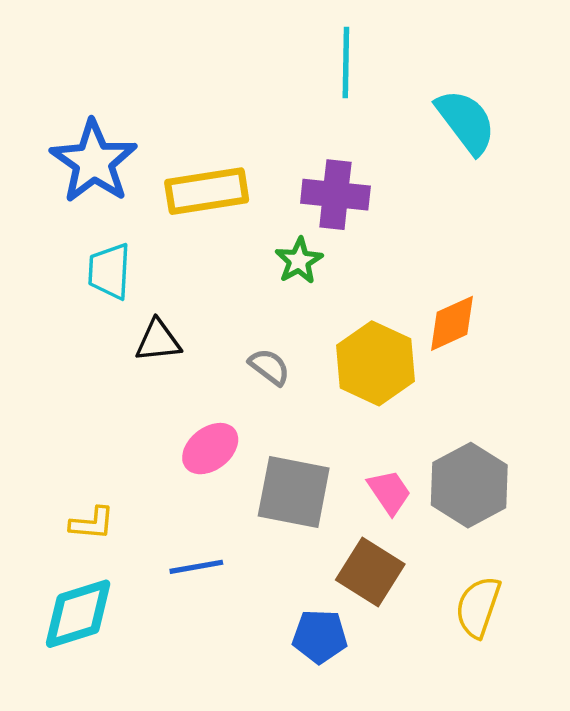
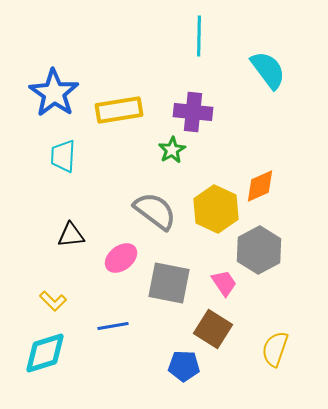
black triangle: (158, 341) -> (71, 235), moved
gray semicircle: (269, 367) -> (155, 211), size x1.8
gray hexagon: (469, 485) -> (259, 250), moved
yellow L-shape: (92, 523) -> (53, 301), turned 40

